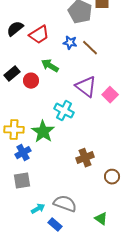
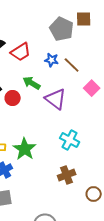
purple triangle: (86, 87) -> (56, 99), moved
pink square: (110, 95) -> (92, 88), moved
cyan cross: (64, 111) -> (70, 140), moved

